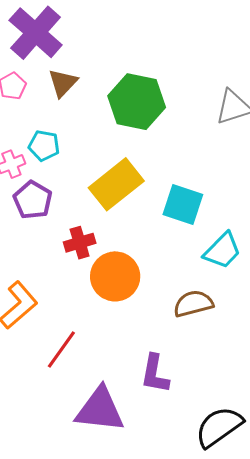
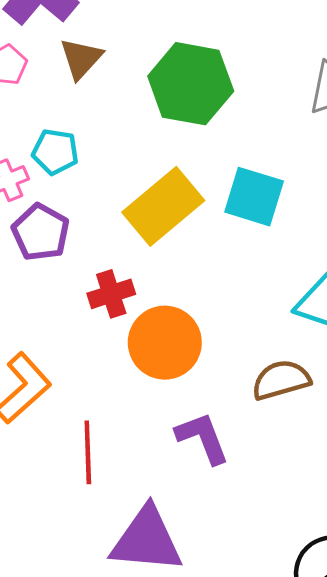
cyan square: (183, 204) -> (254, 197), moved
red line: (61, 350) -> (88, 452), turned -36
purple L-shape: (155, 374) -> (203, 438), moved, turned 150

